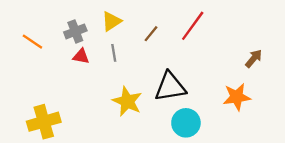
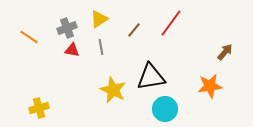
yellow cross: (44, 122) -> (39, 108), size x0.7

